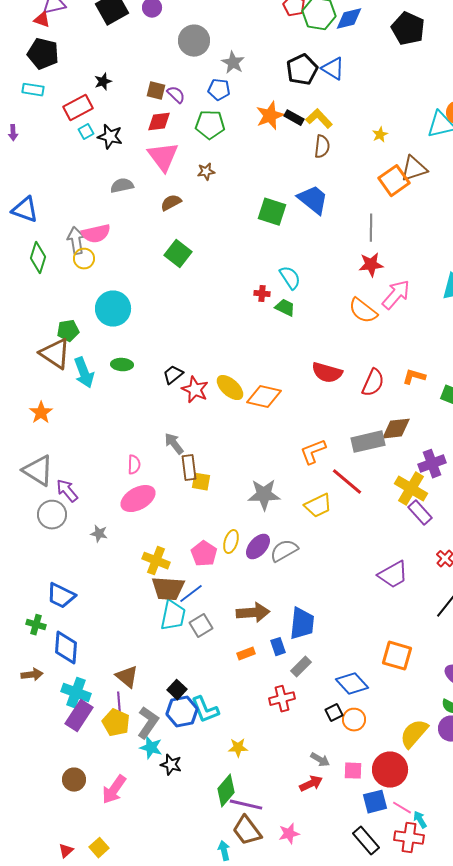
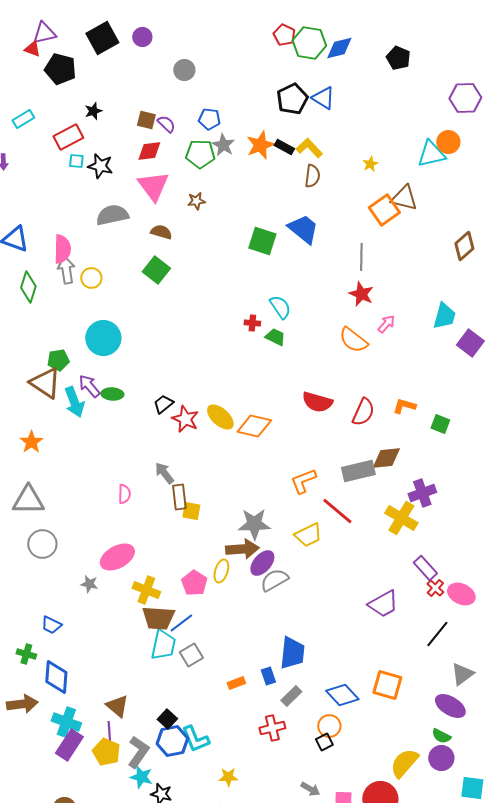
black pentagon: (408, 29) -> (398, 58), size x0.7
gray circle: (194, 41) -> (184, 70), size x0.7
black pentagon: (43, 54) -> (60, 69), moved
gray star: (233, 63) -> (223, 145), moved
cyan rectangle: (33, 90) -> (23, 119), turned -40
cyan square: (86, 132) -> (76, 161), turned 35
brown triangle: (414, 169) -> (404, 198), turned 32
gray semicircle: (122, 186) -> (112, 215), size x1.4
brown semicircle: (171, 203) -> (161, 232), turned 45
pink semicircle: (96, 234) -> (62, 249), moved, turned -76
green square: (178, 254) -> (156, 270), moved
yellow circle: (84, 259) -> (91, 278), moved
red star: (371, 265) -> (361, 294), turned 30
pink arrow: (396, 295) -> (386, 324), size x0.6
gray triangle: (38, 471) -> (28, 500), turned -32
purple arrow: (67, 491) -> (89, 386), moved
pink ellipse: (138, 499) -> (117, 557), moved
purple rectangle: (420, 513) -> (425, 568), moved
gray star: (99, 534) -> (89, 584), moved
purple ellipse: (258, 547) -> (262, 563), moved
blue trapezoid: (61, 596) -> (51, 625), size x0.7
brown arrow: (253, 613) -> (242, 549), moved
brown arrow: (32, 675) -> (22, 704), size x1.4
blue diamond: (352, 684) -> (342, 695), moved
orange circle: (354, 720) -> (329, 726), moved

